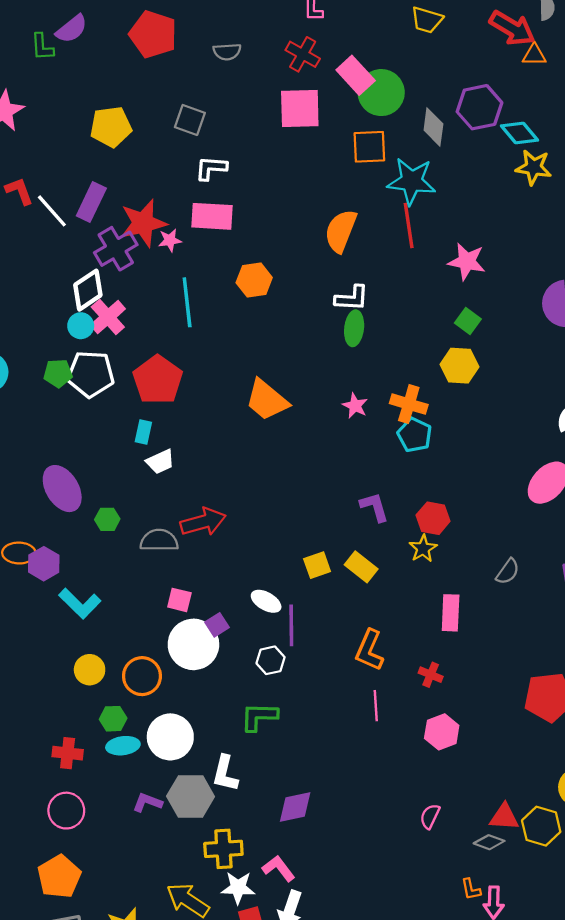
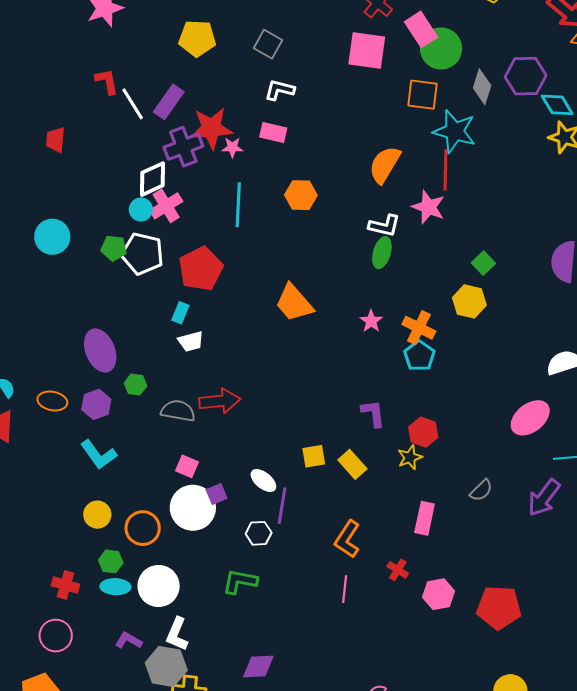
pink rectangle: (212, 216) -> (273, 133), size x0.7
pink star: (467, 261) -> (428, 207), moved
purple hexagon: (44, 564) -> (96, 404), moved
pink hexagon: (442, 732) -> (439, 594), moved
white L-shape: (225, 773) -> (177, 634), moved
gray hexagon: (191, 796) -> (166, 667), moved

